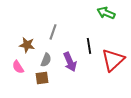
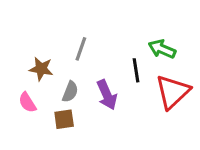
green arrow: (106, 13) -> (162, 49), moved

